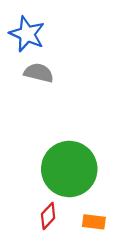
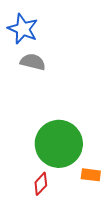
orange rectangle: (94, 222) -> (91, 175), moved

